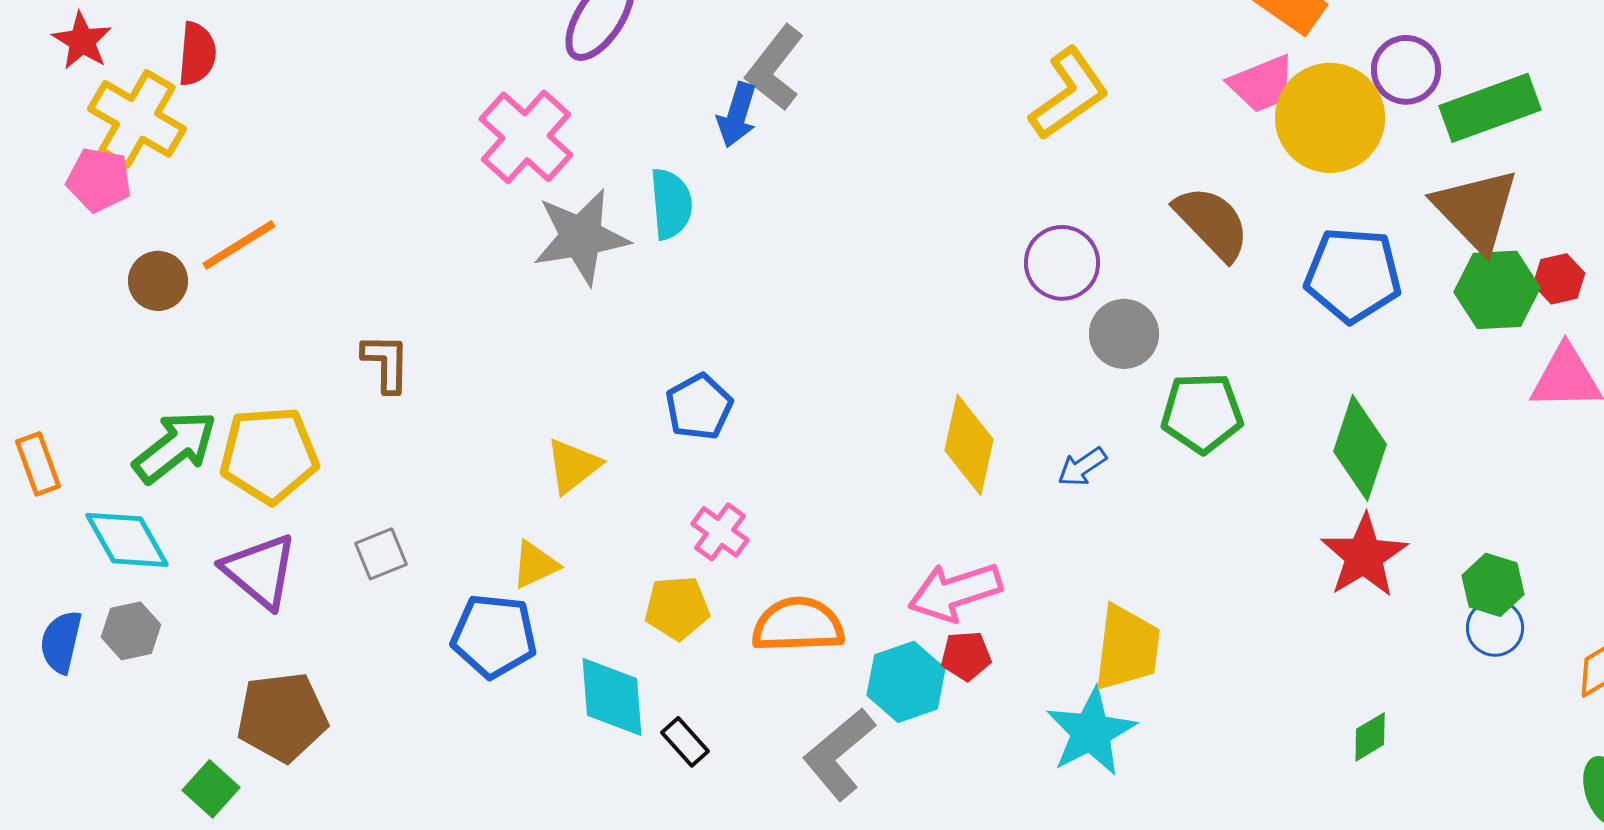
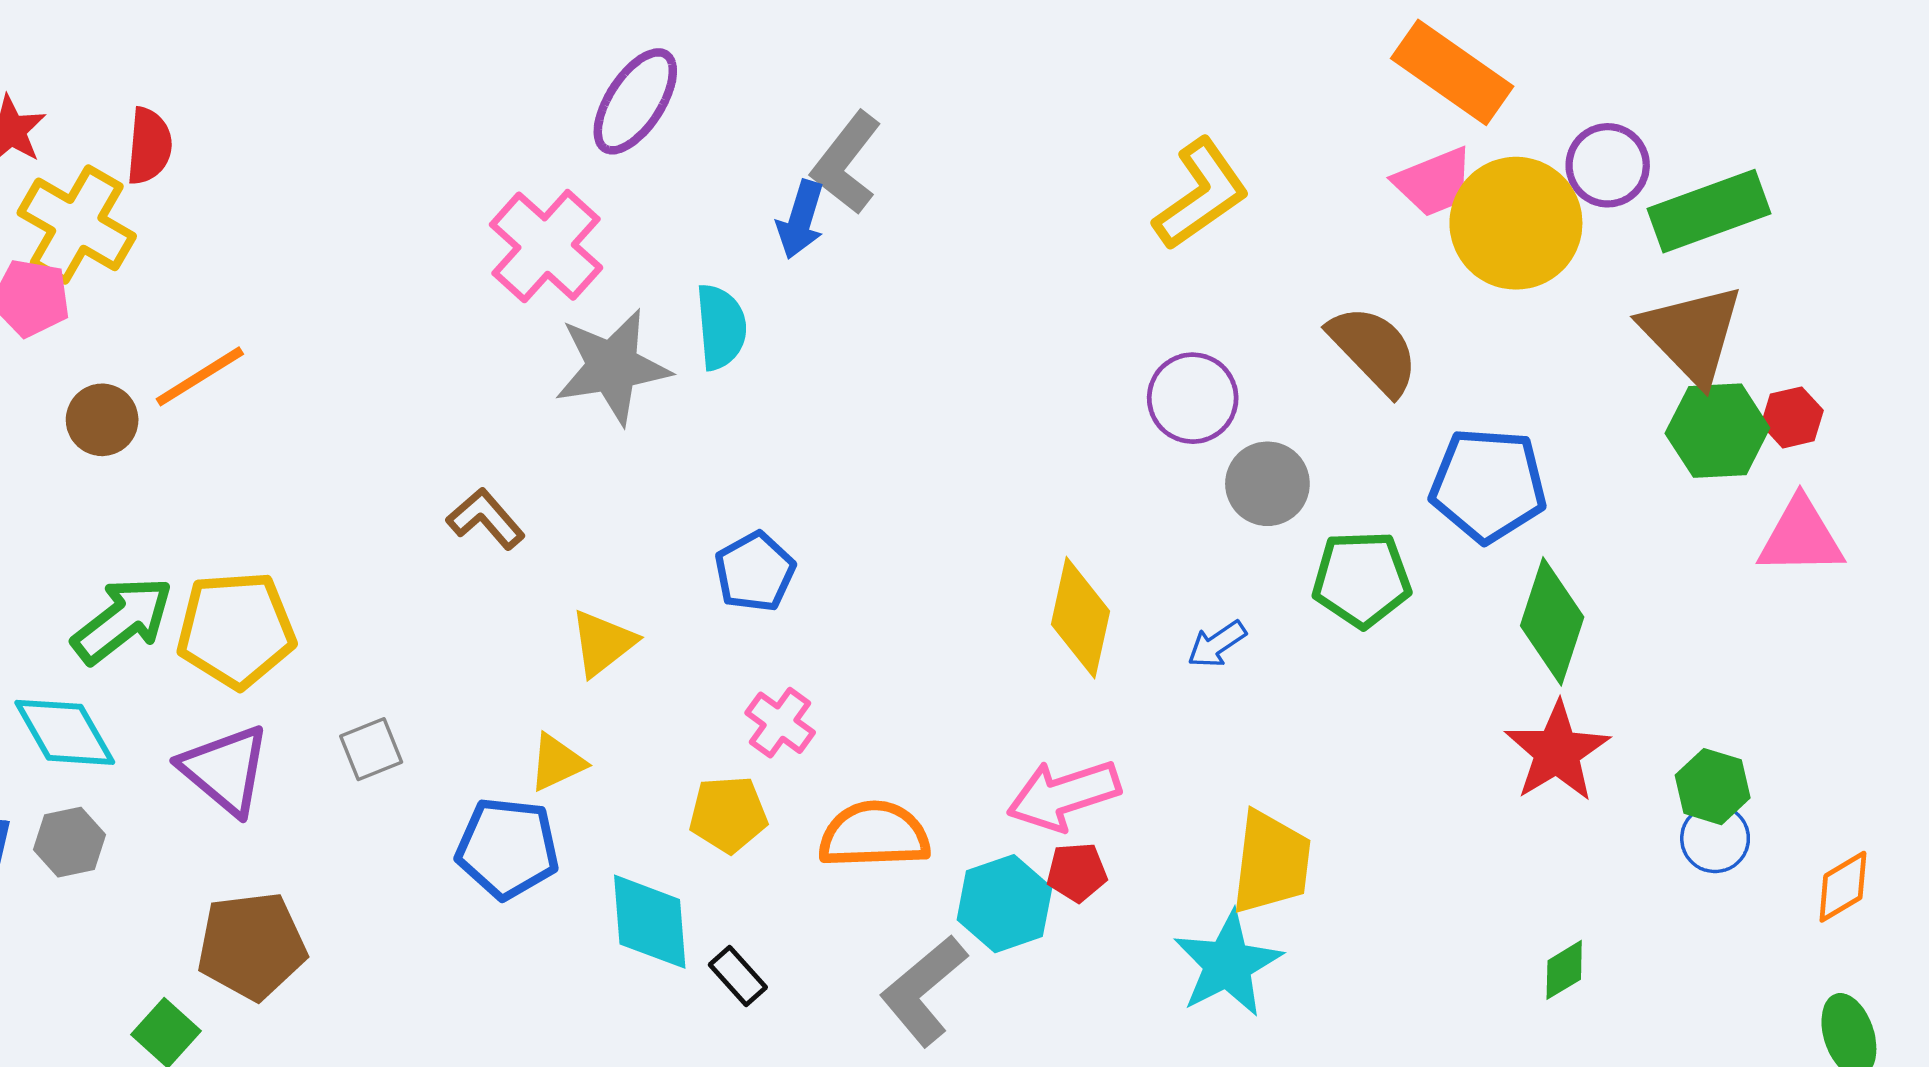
blue pentagon: (1353, 275) -> (1488, 485), moved
brown L-shape: (386, 363) -> (486, 519), moved, turned -42

